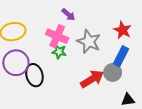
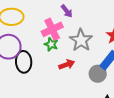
pink cross: (57, 36) -> (52, 29), turned 30
red arrow: (92, 79) -> (67, 65), moved, size x0.7

